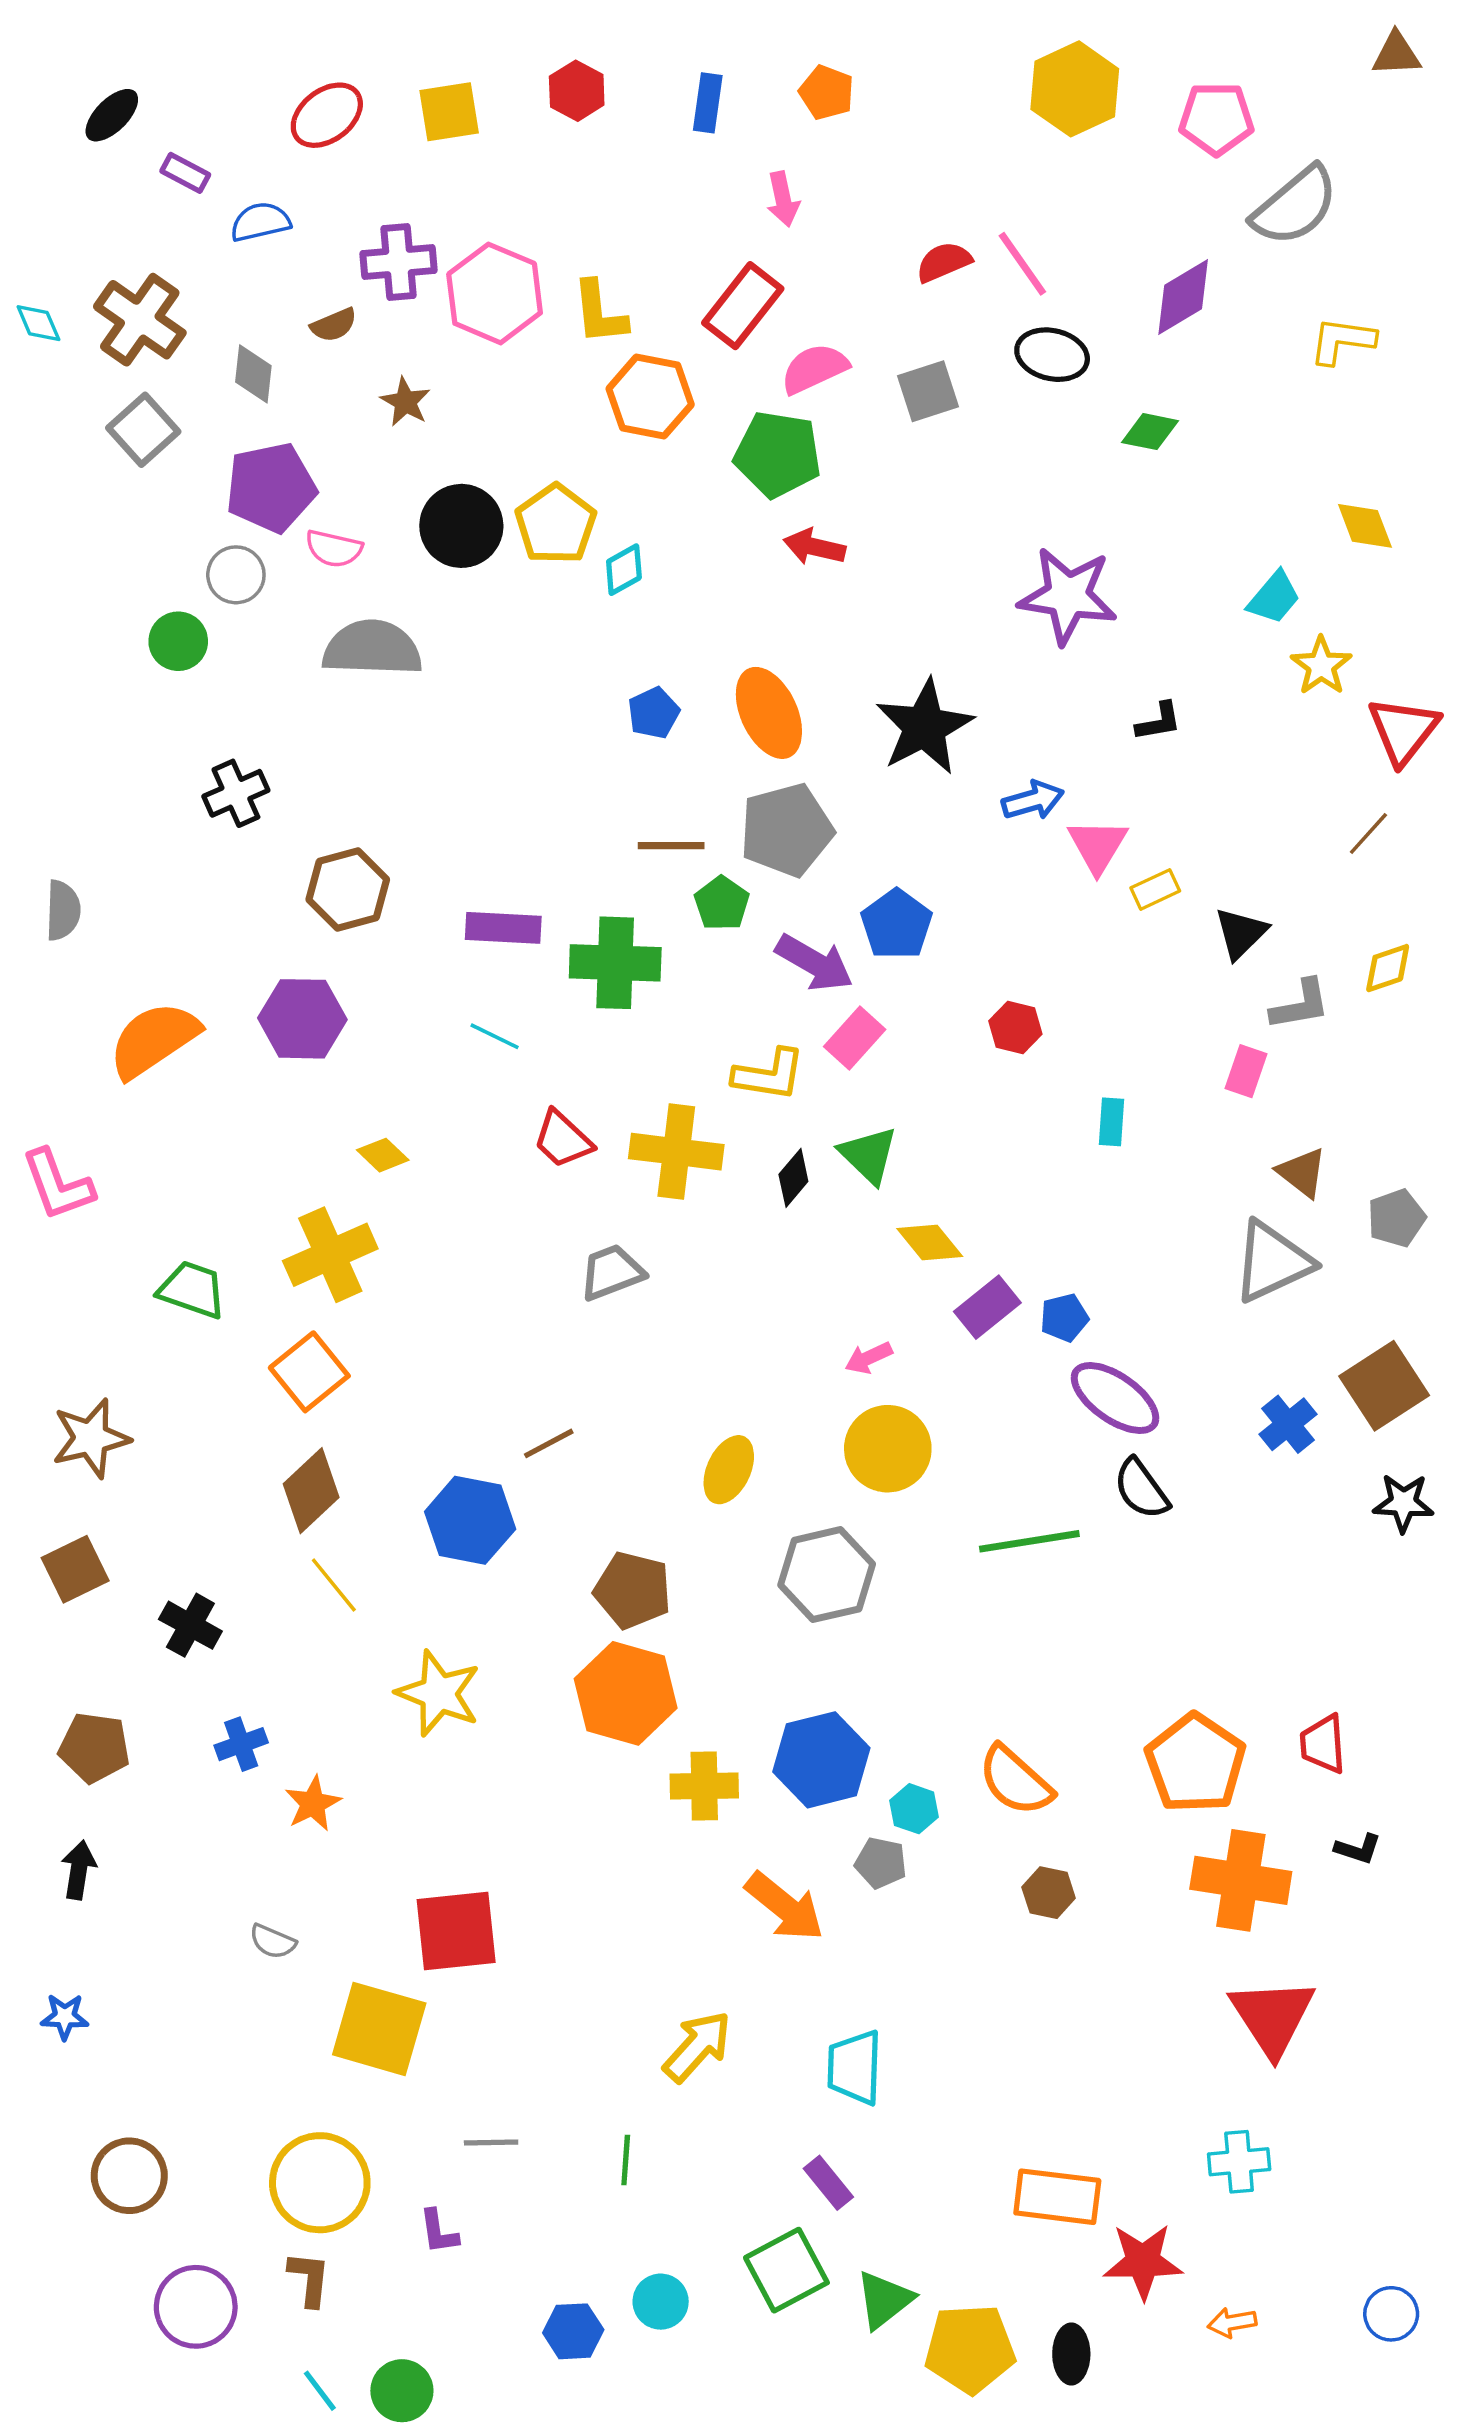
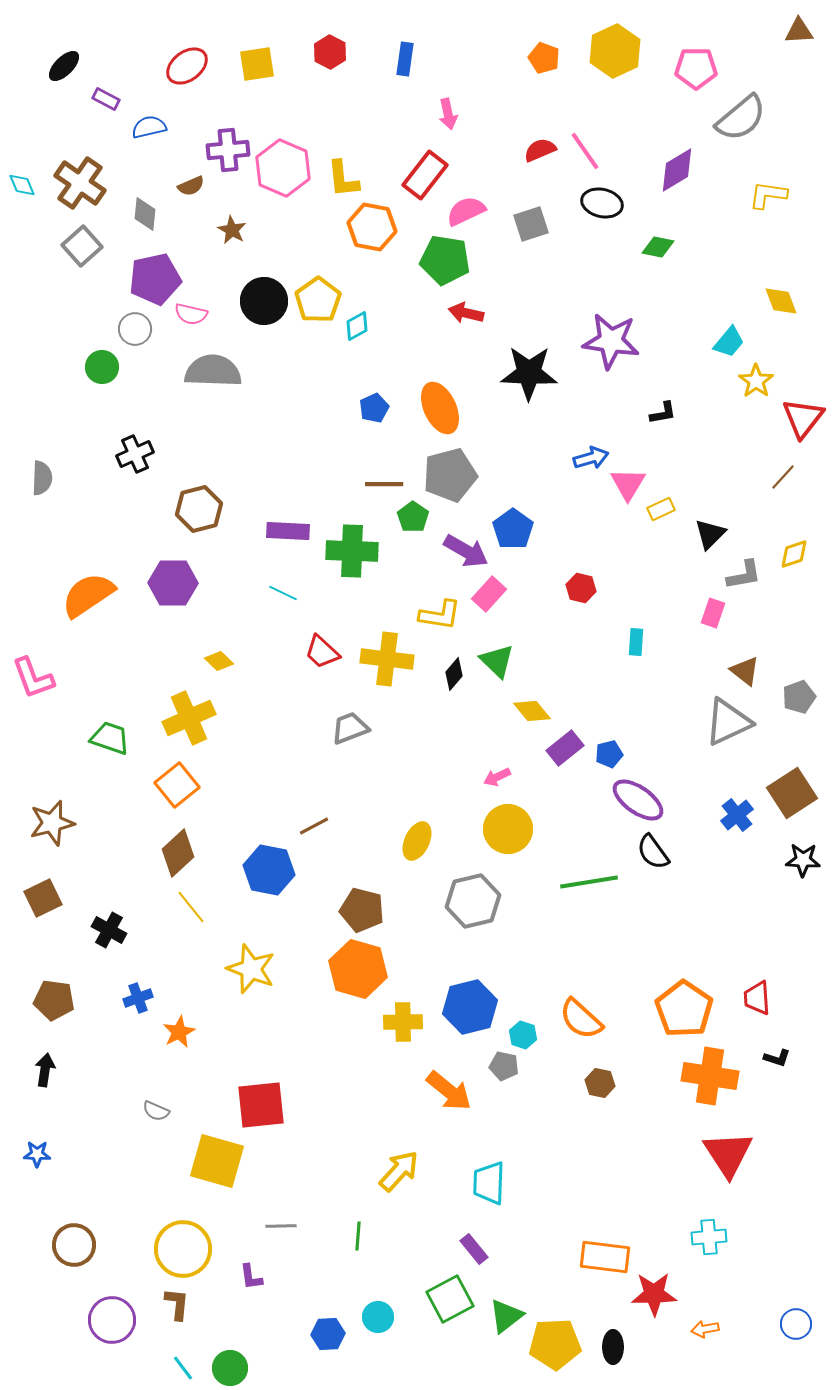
orange pentagon: (827, 92) -> (544, 58), moved
black star: (924, 727) -> (529, 373), moved, turned 30
gray semicircle: (63, 910) -> (42, 478), moved

